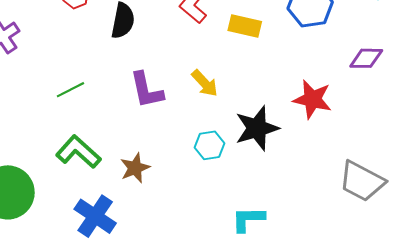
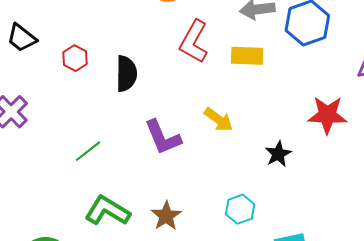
black star: (257, 128) -> (278, 154), size x0.6
cyan hexagon: (209, 145) -> (240, 209), moved

